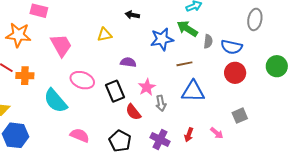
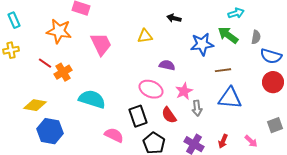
gray semicircle: (208, 41) -> (256, 37), moved
orange cross: (25, 76) -> (63, 72), turned -36
pink ellipse: (82, 80) -> (151, 89), moved
black rectangle: (115, 91) -> (138, 116), moved
cyan semicircle: (55, 101) -> (92, 99), turned 144

